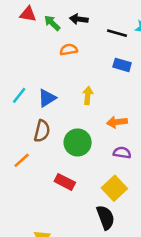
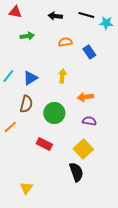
green arrow: (52, 23) -> (27, 36), moved, turned 128
black line: (117, 33) -> (86, 15), moved
orange semicircle: (69, 50) -> (65, 42), moved
blue rectangle: (122, 65) -> (89, 52), turned 40

